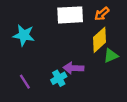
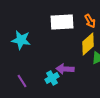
orange arrow: (102, 14) -> (90, 21), turned -80

